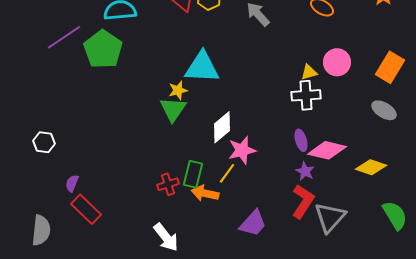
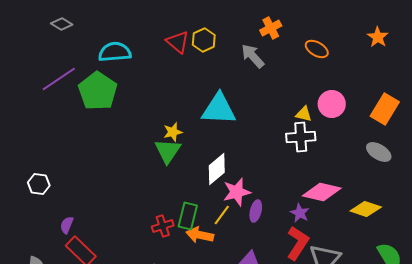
cyan triangle: (202, 67) -> (219, 109), moved
yellow triangle: (309, 72) -> (304, 114), turned 30
purple ellipse: (301, 140) -> (256, 211), moved, turned 30

